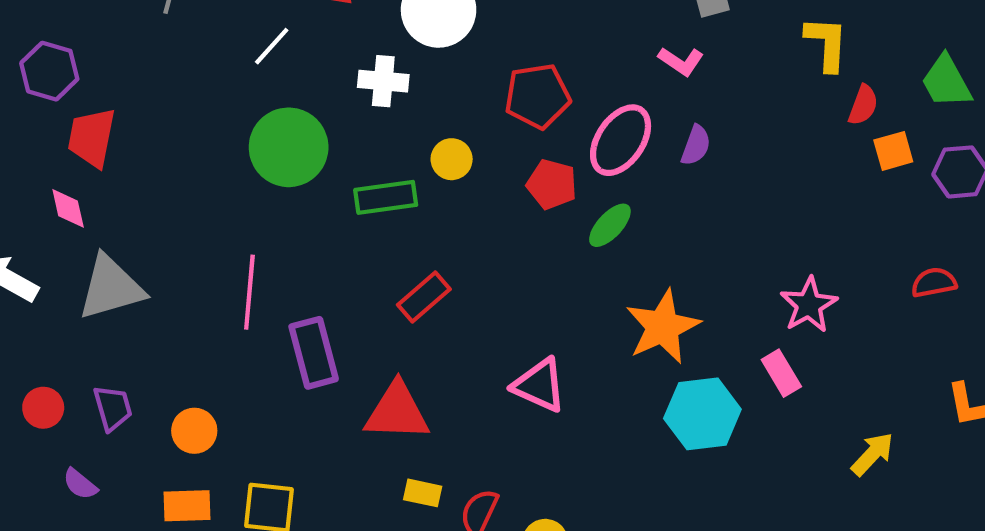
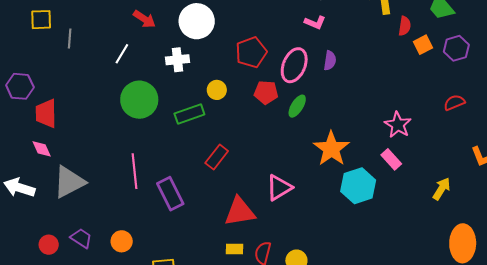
pink triangle: (539, 385) -> (279, 188), turned -44
purple trapezoid: (113, 408) -> (81, 238), turned -30
red triangle: (397, 412) -> (240, 212), moved

